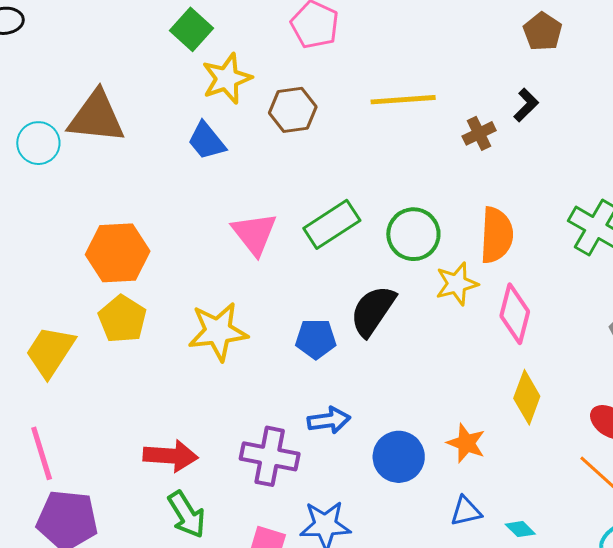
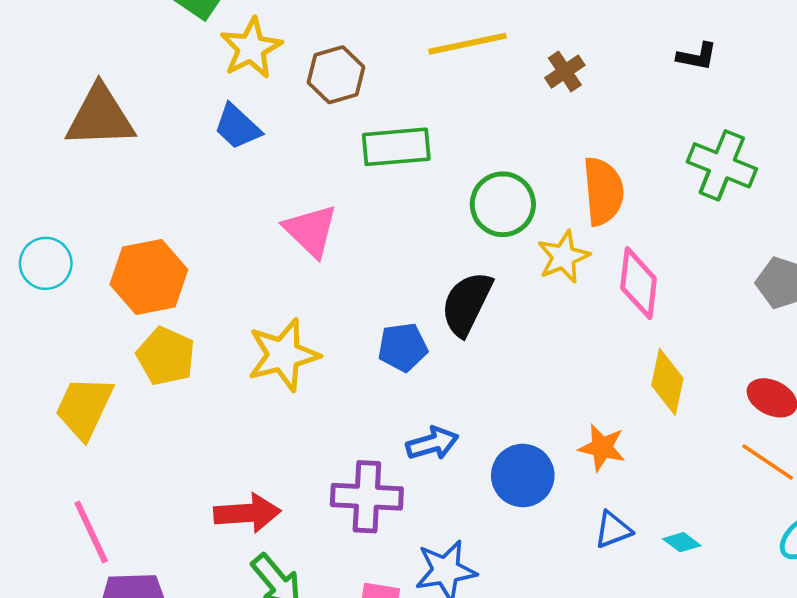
black L-shape: (526, 105) -> (697, 56), moved, turned 64
cyan circle: (38, 143) -> (46, 263), moved
green rectangle: (332, 224) -> (396, 147), moved, turned 36

